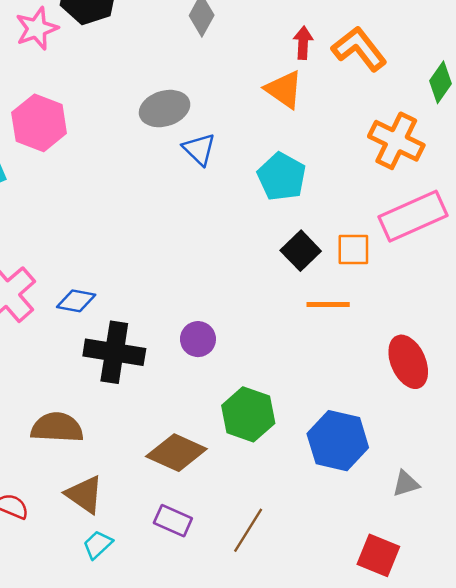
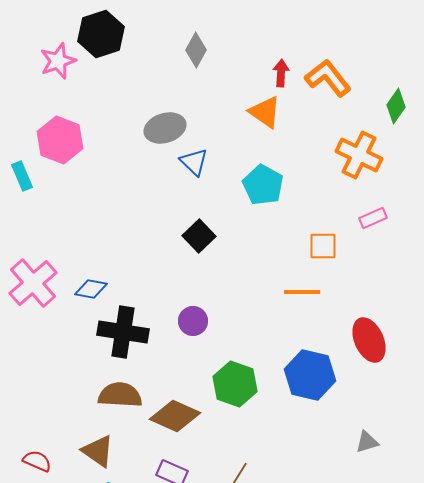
pink rectangle: (413, 216) -> (373, 218), size x0.5
black square: (301, 251) -> (199, 236), moved
brown semicircle: (57, 428) -> (120, 395), moved
blue hexagon: (338, 441) -> (310, 375), moved

